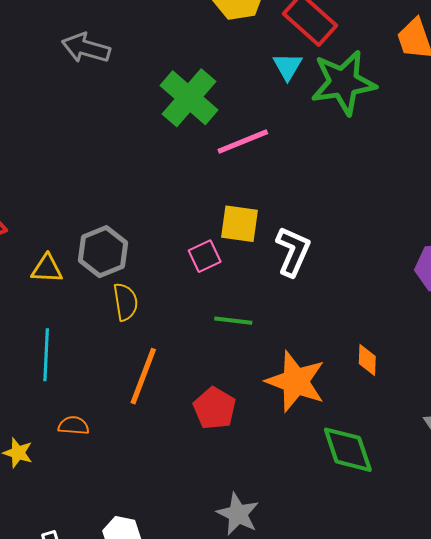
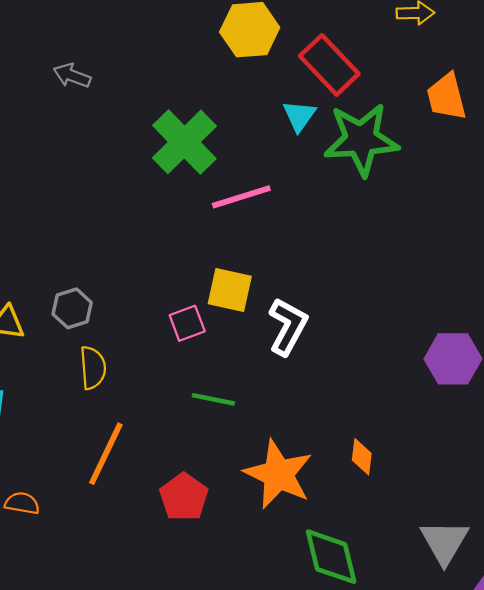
gray arrow: (86, 48) -> (72, 76), size x0.7
gray hexagon: (103, 252) -> (72, 308), size x0.7

